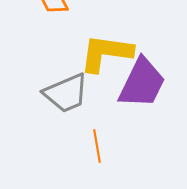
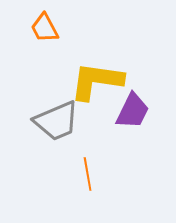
purple trapezoid: (142, 83) -> (133, 111), size x0.7

